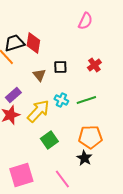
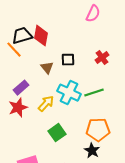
cyan cross: (61, 100) -> (69, 93), size x1.6
yellow arrow: (38, 111) -> (46, 104), size x0.7

